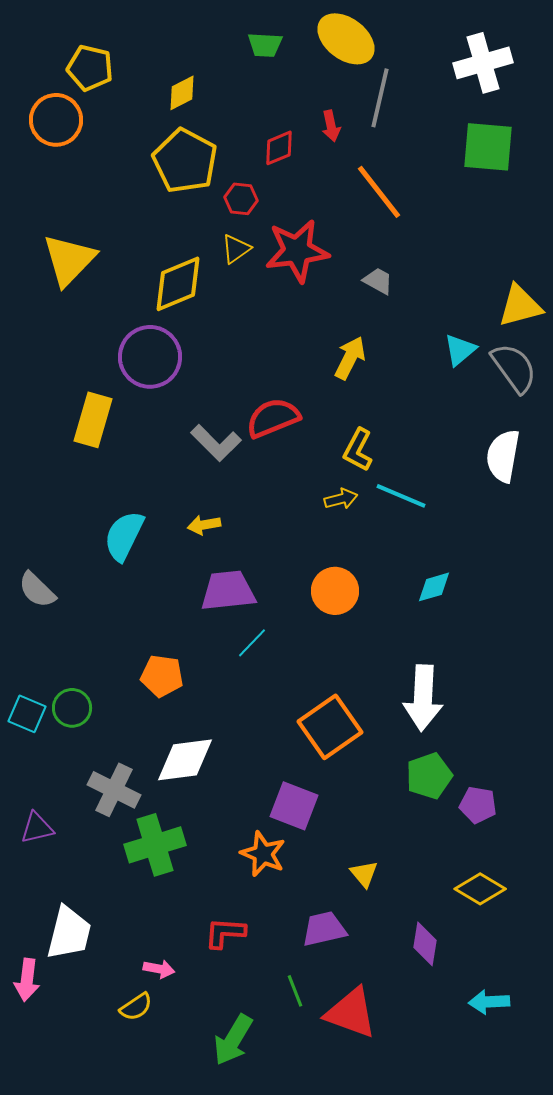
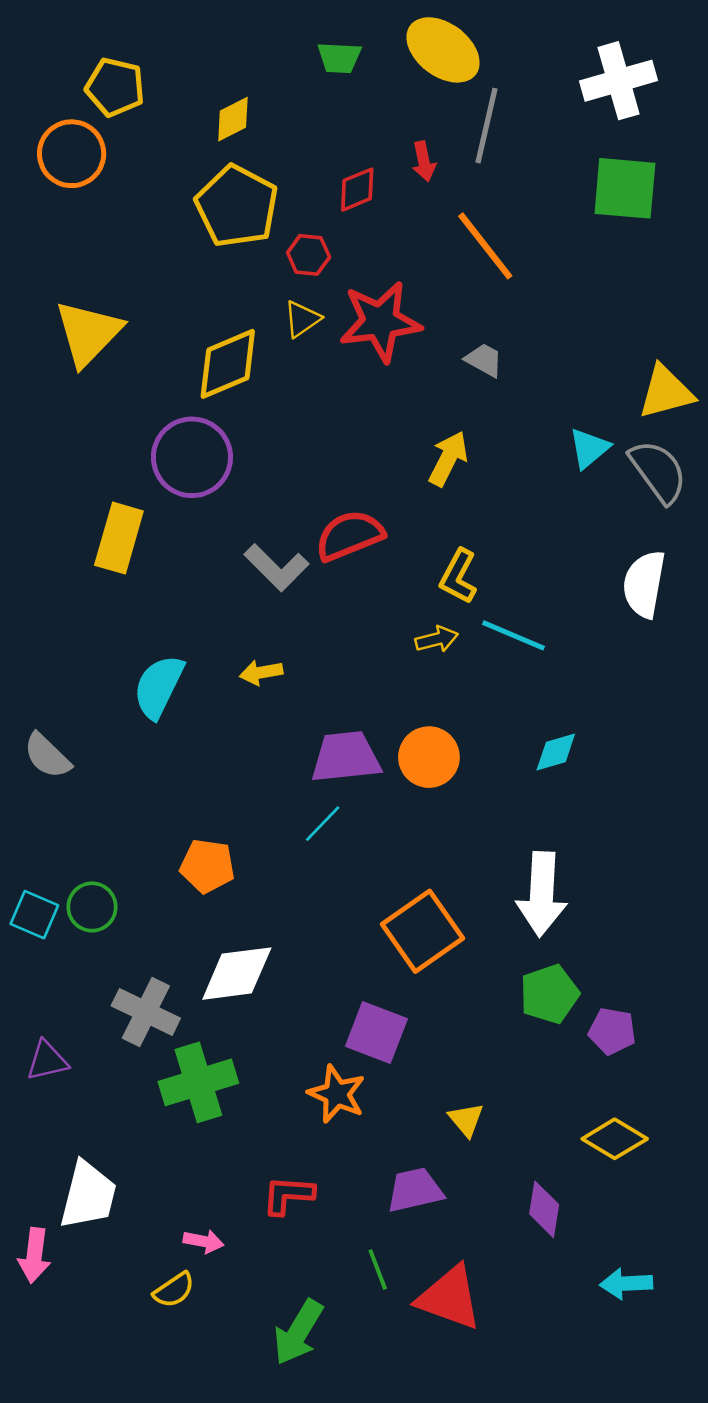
purple trapezoid: (228, 591) -> (346, 757), moved

